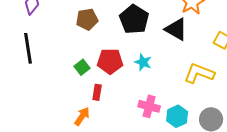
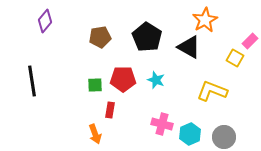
black line: (28, 48) -> (32, 81), moved
green square: (82, 67) -> (95, 85), turned 35
orange arrow: (82, 116) -> (95, 134), turned 126

